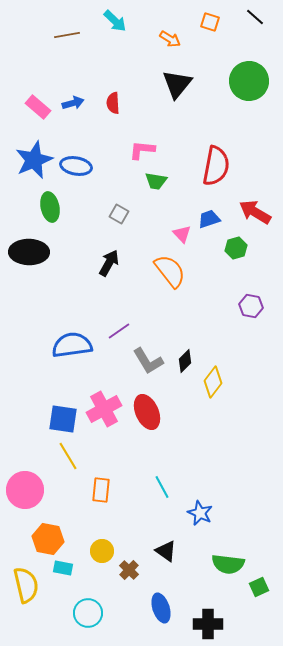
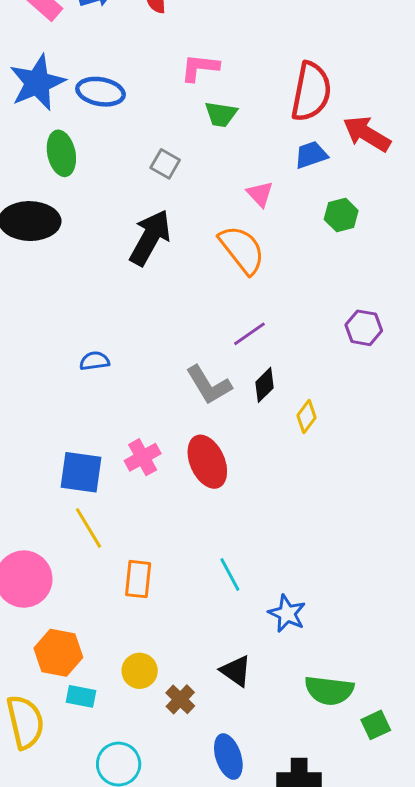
red arrow: (255, 212) -> (367, 134), moved
blue trapezoid: (209, 219) -> (311, 155), moved
black arrow: (109, 263) -> (150, 238), size x1.4
purple hexagon: (251, 306) -> (364, 328), moved
purple line: (119, 331) -> (249, 334), moved
blue semicircle: (72, 345) -> (94, 361), size x0.5
yellow diamond: (213, 382) -> (307, 417), size x0.7
pink cross: (104, 409) -> (143, 457), size x0.7

